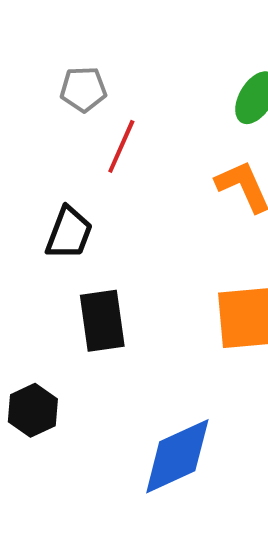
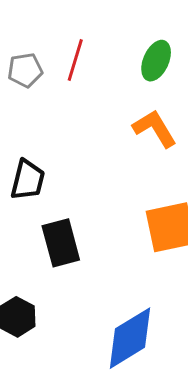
red line: (121, 146) -> (75, 60), moved

